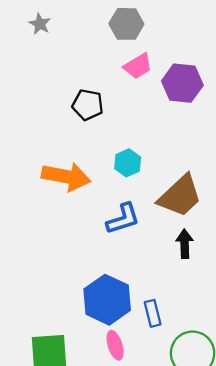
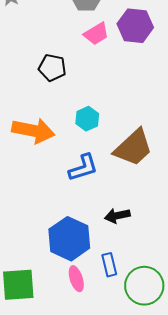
purple hexagon: (182, 83) -> (135, 26), moved
black arrow: (185, 244) -> (117, 216), moved, turned -100
blue rectangle: (153, 313) -> (109, 265), moved

